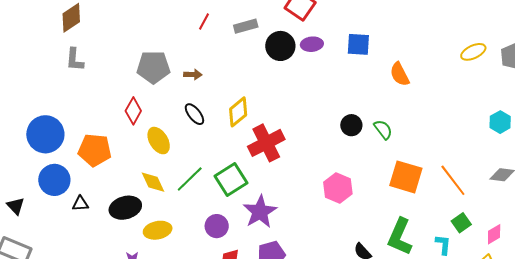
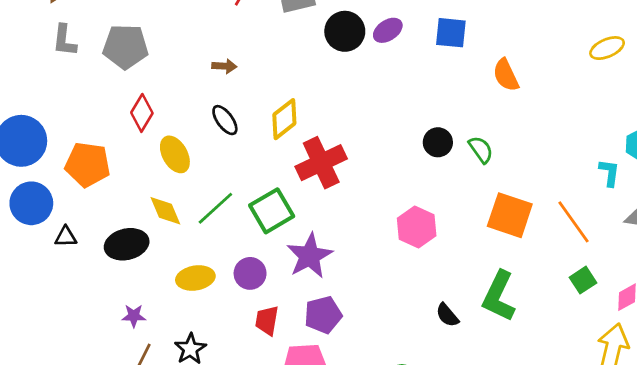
purple ellipse: (312, 44) -> (388, 30), turned -30
gray pentagon: (153, 67) -> (125, 47), moved
yellow ellipse: (158, 230) -> (195, 278), moved
cyan L-shape: (443, 245) -> (609, 173), moved

